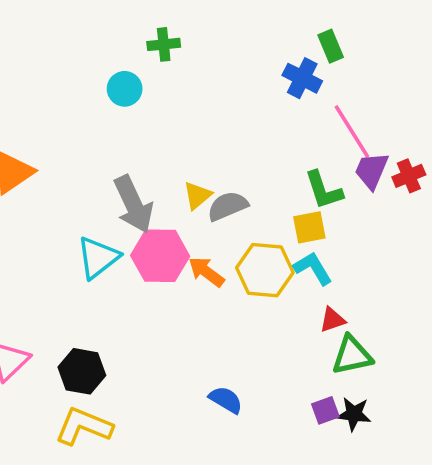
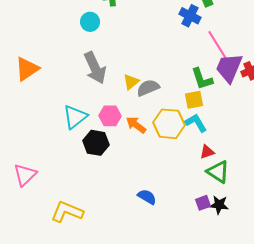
purple trapezoid: (372, 171) -> (229, 68), size x1.4
gray arrow: (133, 204) -> (95, 68), moved
pink hexagon: (160, 256) -> (110, 116), size x0.7
green triangle: (352, 355) -> (218, 172), turned 45
black hexagon: (82, 371) -> (96, 143), moved

